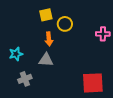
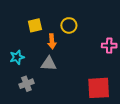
yellow square: (46, 15) -> (35, 25), moved
pink cross: (103, 34) -> (109, 46), moved

